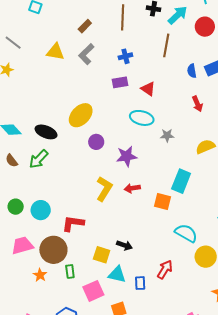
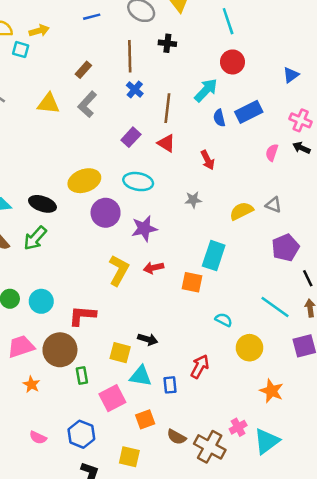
cyan arrow: (178, 15) -> (206, 90), moved
brown line: (166, 45) -> (167, 108), moved
blue cross: (125, 56) -> (135, 89), moved, turned -32
purple rectangle: (120, 82) -> (131, 137), turned -35
red arrow: (197, 104) -> (208, 160), moved
yellow ellipse: (81, 115) -> (84, 181), turned 30
cyan ellipse: (142, 118) -> (138, 182), moved
purple circle: (96, 142) -> (106, 213), size x1.5
cyan semicircle: (186, 233) -> (224, 320), size x0.6
orange star: (40, 275) -> (31, 384), moved

